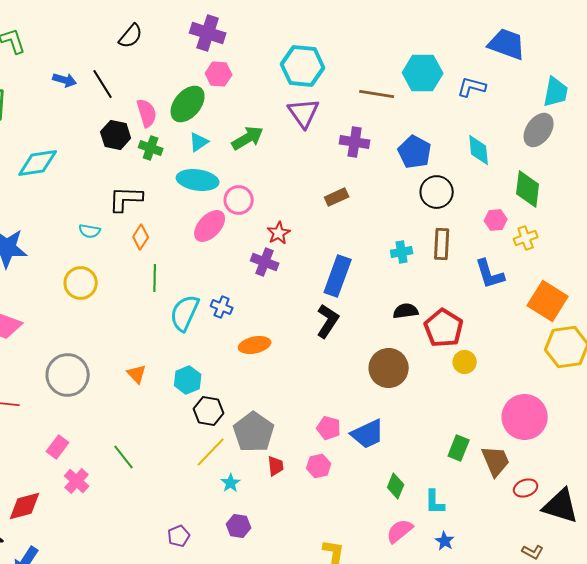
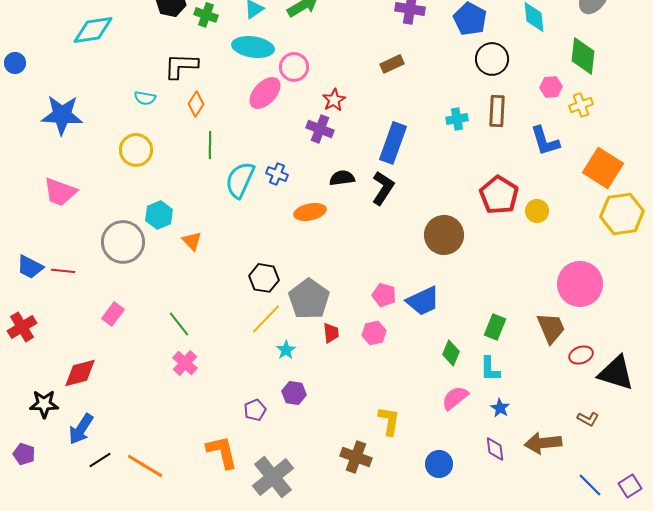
black semicircle: (406, 311) -> (342, 178), moved
yellow circle: (465, 362) -> (537, 211), moved
cyan hexagon: (188, 380) -> (159, 215), moved
green rectangle: (459, 448) -> (495, 327), moved
pink cross: (77, 481) -> (185, 363), moved
purple pentagon: (179, 536) -> (255, 410), moved

